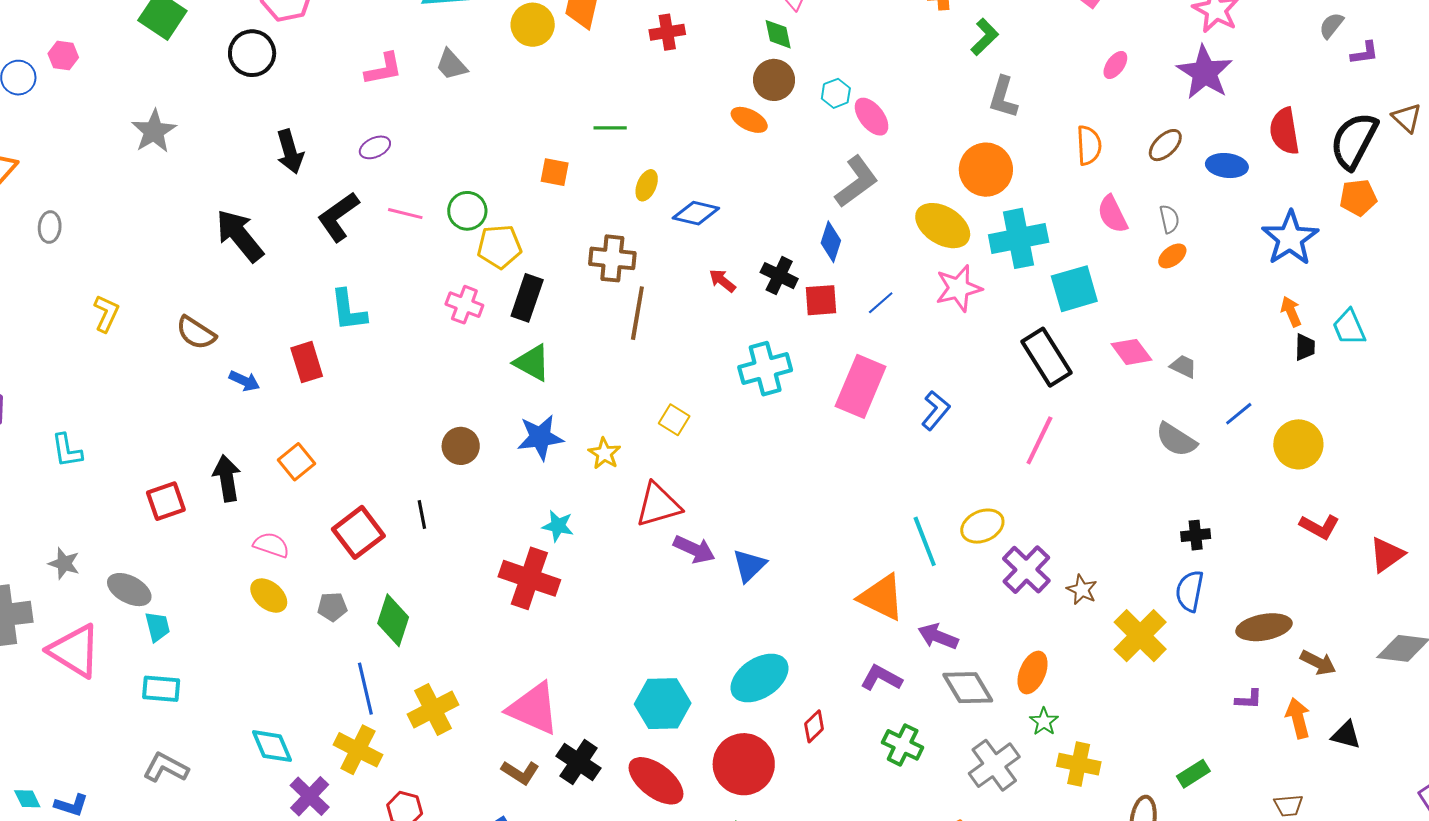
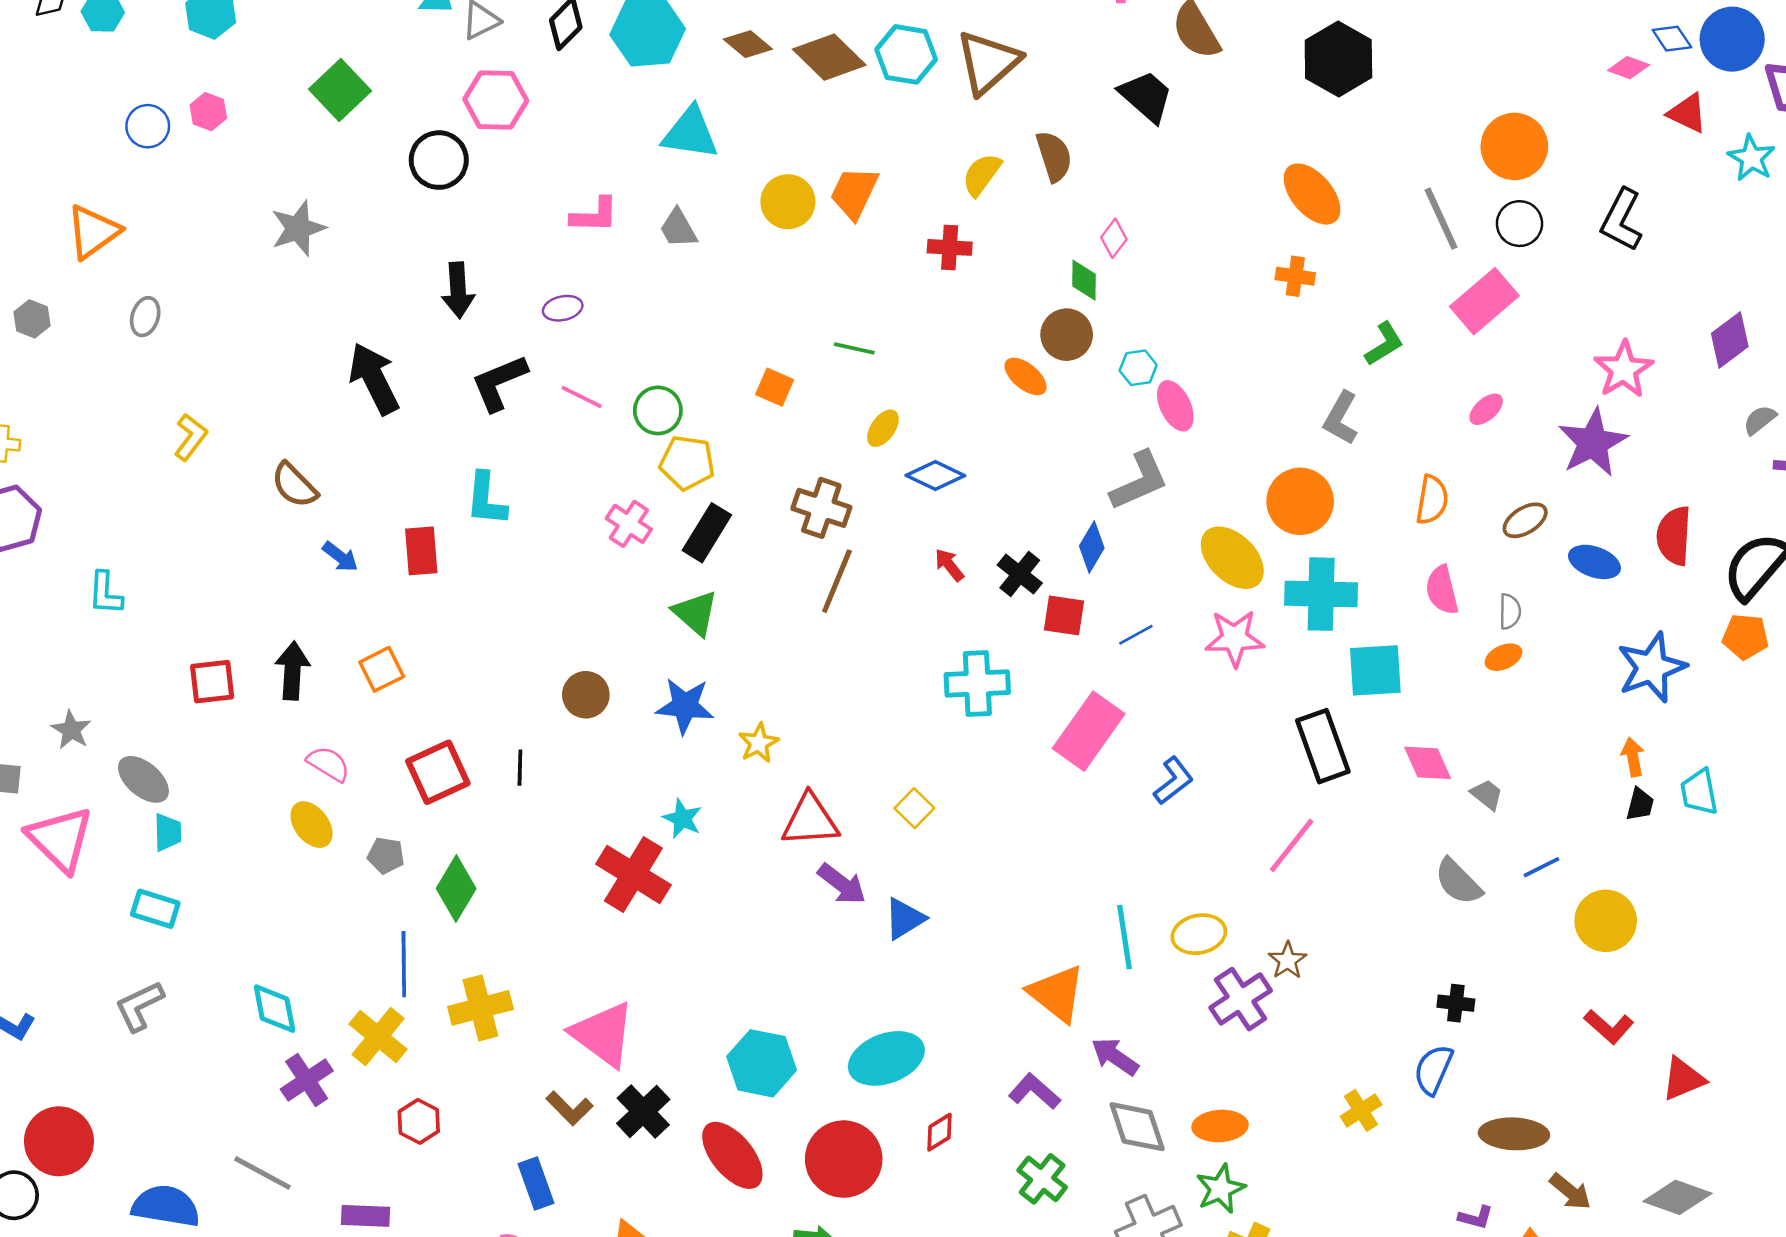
green L-shape: (985, 37) -> (1384, 344), moved
yellow square: (674, 420) -> (914, 808), moved
brown star: (1082, 590) -> (1288, 960), moved
yellow cross: (1140, 636) -> (1361, 1110), size x0.6
orange ellipse: (1033, 672) -> (1220, 1126), turned 51
green star: (1044, 722) -> (1221, 1189), size x1.4
gray L-shape: (166, 768) -> (139, 1006), turned -66

